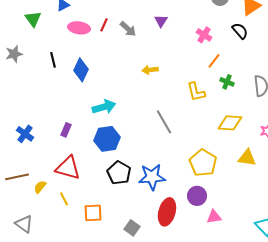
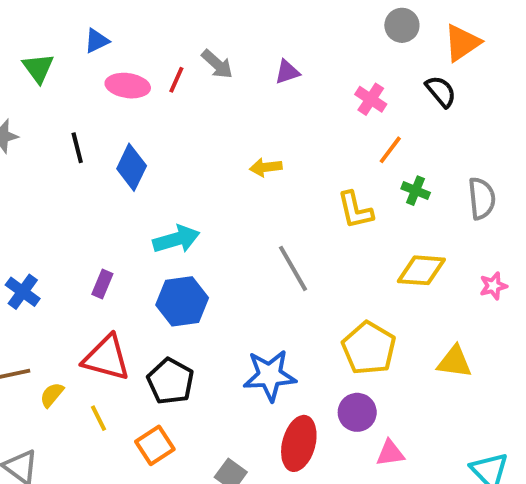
purple triangle: (161, 21) -> (287, 72), turned 40
gray arrow: (128, 29) -> (217, 64), moved
yellow triangle: (247, 158) -> (454, 362), moved
black pentagon: (119, 173) -> (170, 381), moved
orange square: (93, 213) -> (155, 445), turned -30

